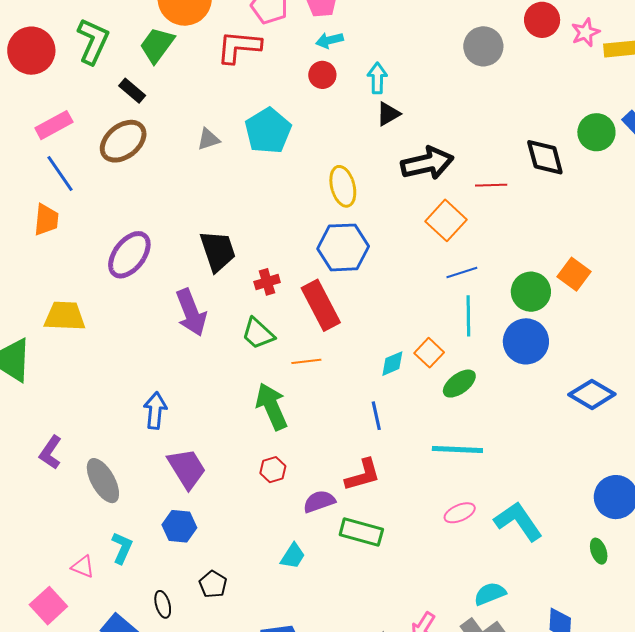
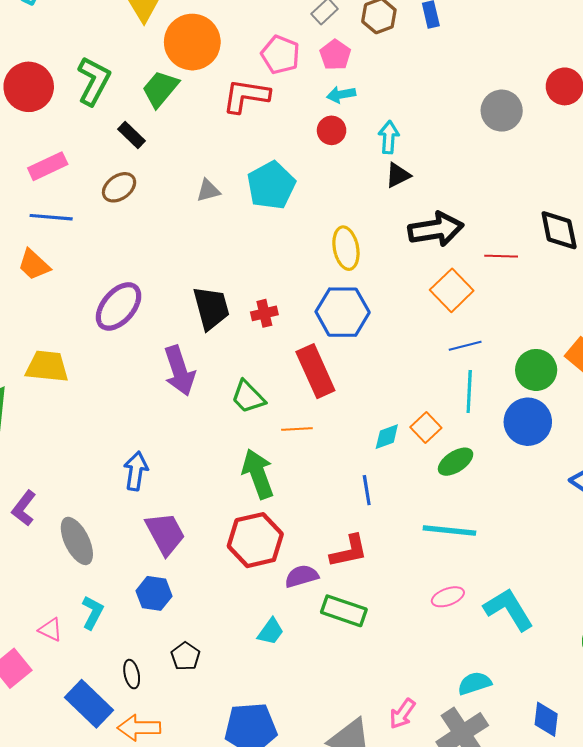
brown ellipse: (123, 141) -> (119, 187), size x0.7
blue line: (60, 174) -> (51, 217), turned -54
orange trapezoid: (46, 220) -> (34, 265), turned 124
red cross: (267, 282) -> (264, 313), moved
red hexagon: (273, 470) -> (255, 540), size x2.0

